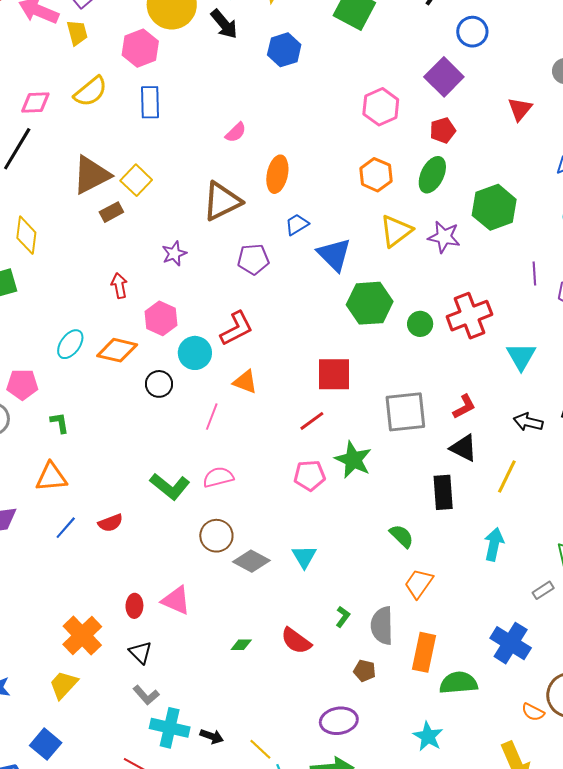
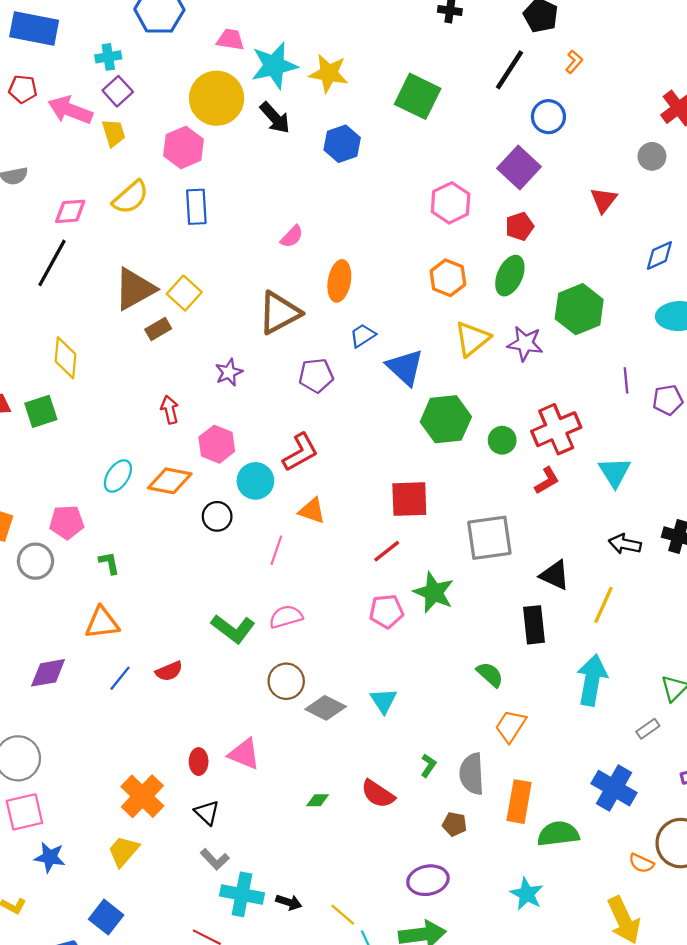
red L-shape: (464, 407) -> (547, 481), moved
cyan arrow: (494, 544) -> (592, 680), size x1.4

